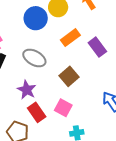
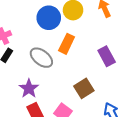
orange rectangle: (70, 38) -> (67, 44), moved, turned -36
brown square: (69, 76) -> (84, 88), moved

